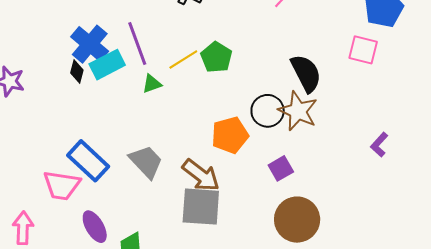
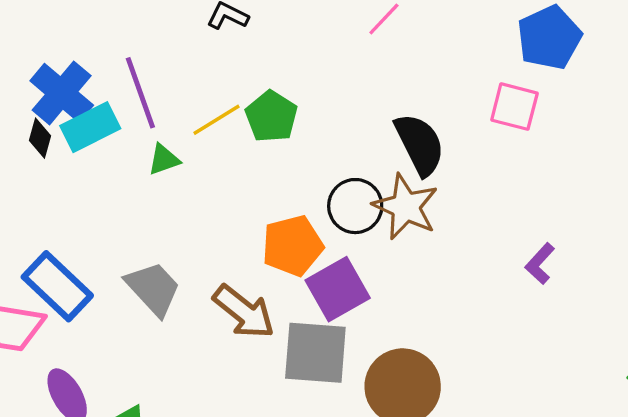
purple square: (281, 168) -> (338, 289), moved, size x1.5
gray square: (201, 207) -> (315, 353), moved

